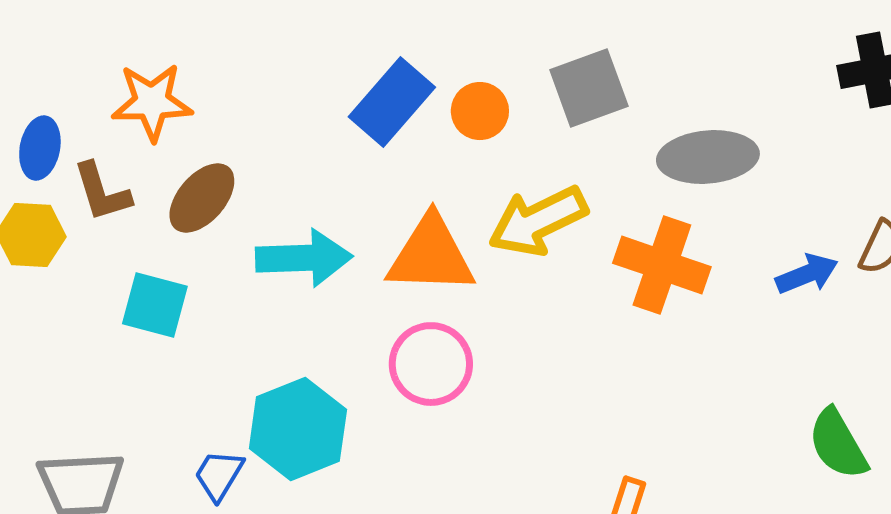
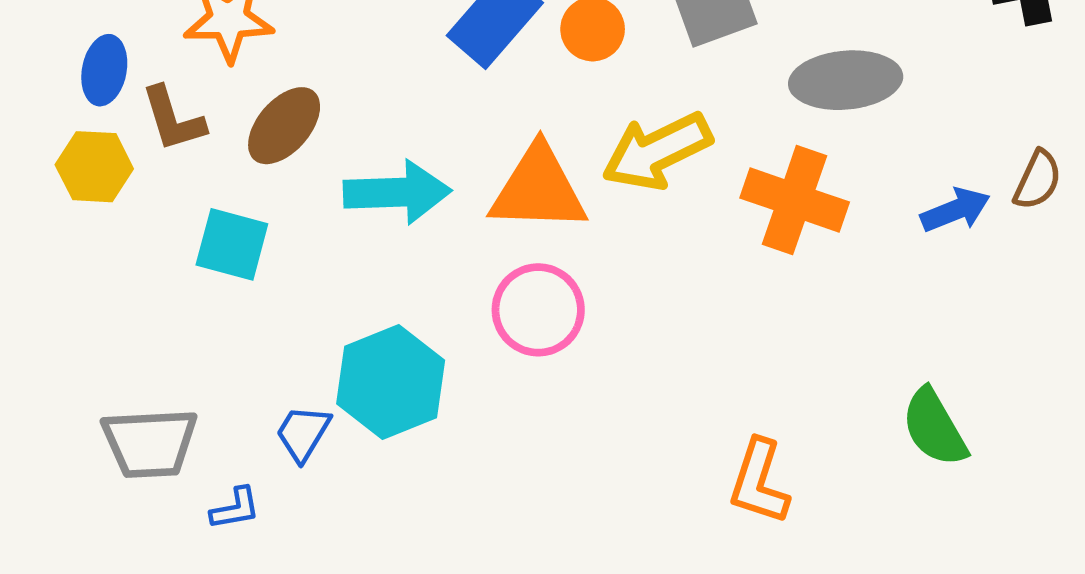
green semicircle: (838, 444) -> (934, 427), moved

